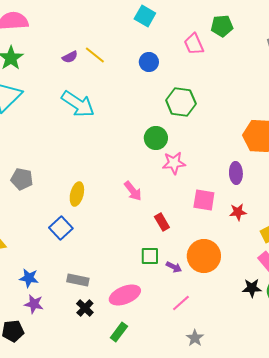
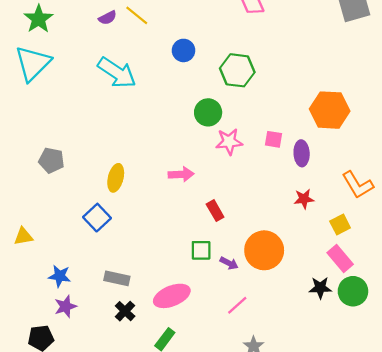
blue circle: (149, 62) -> (183, 50), moved
pink arrow: (133, 191) -> (181, 174), turned -55
pink square: (204, 200) -> (273, 139), moved, size x0.7
purple star: (34, 304) -> (65, 306), turned -30

